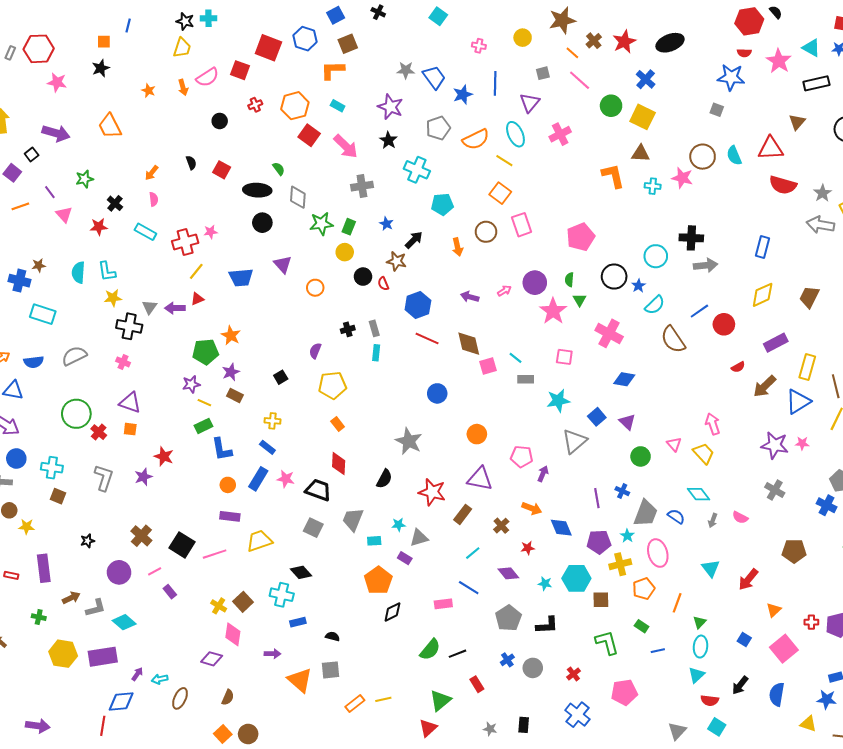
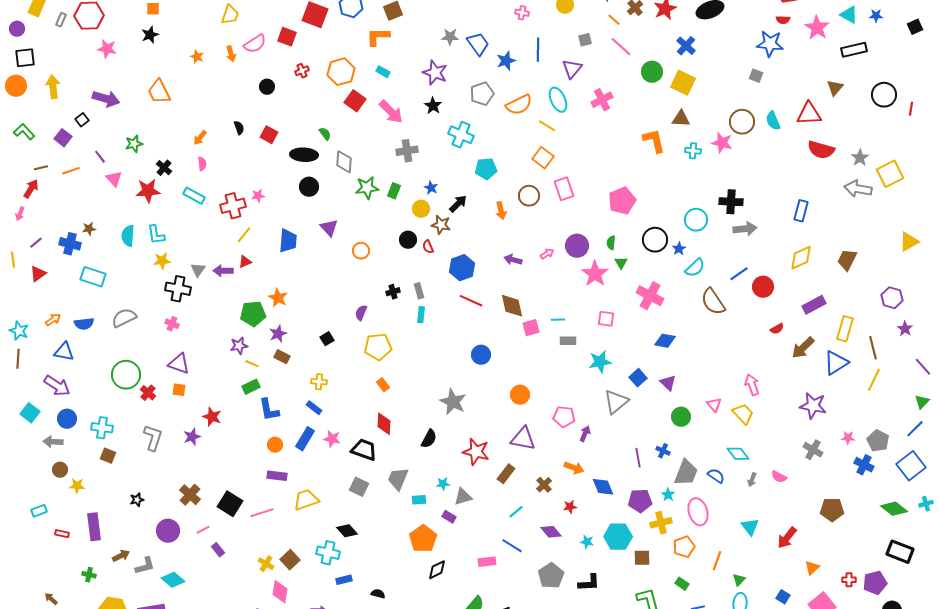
red star: (99, 227) -> (148, 191), size x1.4
yellow circle: (345, 252) -> (421, 209), moved
blue trapezoid: (241, 278) -> (288, 241), turned -80
cyan line: (515, 358) -> (558, 320), turned -40
pink star: (802, 443) -> (848, 438), moved

